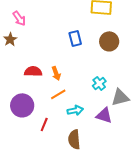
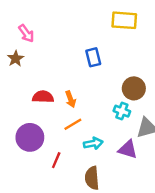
brown circle: (109, 41) -> (134, 88), moved
cyan cross: (99, 83) -> (122, 111), turned -32

